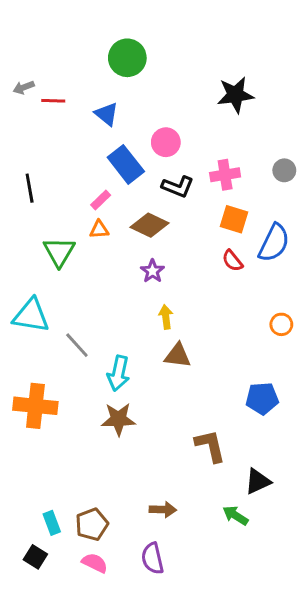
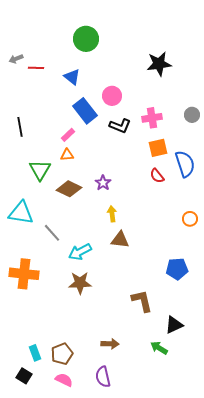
orange square: (234, 219) -> (158, 148), turned -30
brown diamond: (150, 225) -> (69, 189), moved
blue semicircle: (274, 243) -> (185, 164), turned -44
cyan arrow: (118, 373) -> (80, 252), turned 50

